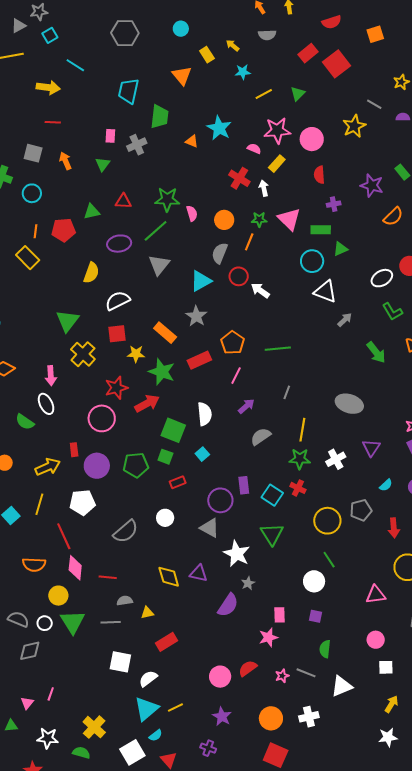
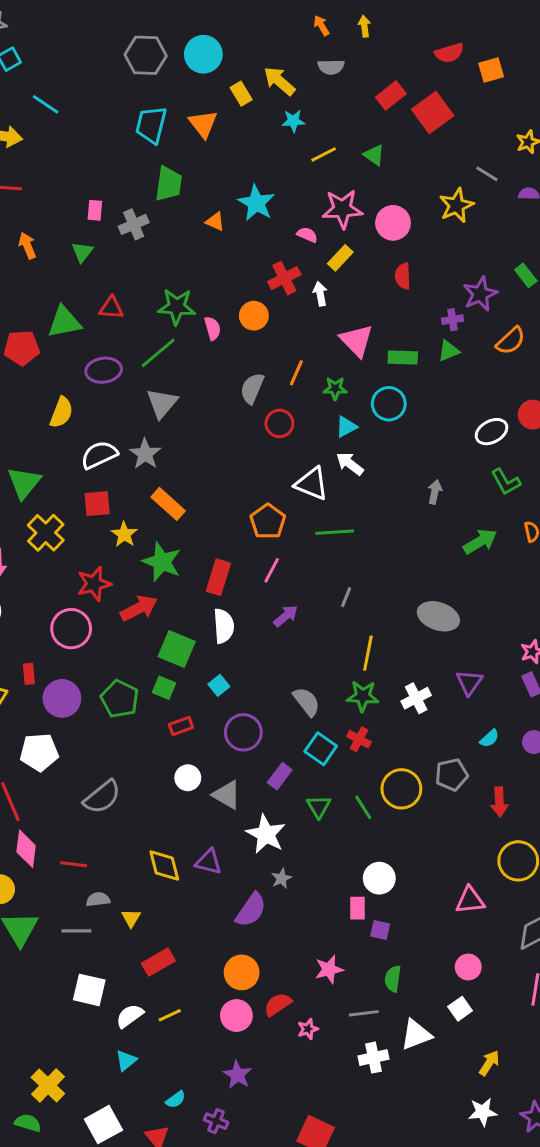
red semicircle: (332, 22) -> (449, 53), moved
cyan circle: (181, 29) -> (203, 54), size x1.6
gray hexagon: (125, 33) -> (146, 55), moved
yellow arrow: (233, 45) -> (279, 81), size x1.6
cyan trapezoid: (128, 91) -> (151, 125), moved
green triangle: (298, 94) -> (374, 155), turned -42
red cross: (239, 178) -> (284, 278), turned 30
purple star: (372, 185) -> (480, 294), turned 30
purple cross: (334, 204) -> (452, 320), moved
green triangle: (92, 212) -> (64, 322), size x1.4
green star: (259, 219) -> (335, 388), moved
orange circle: (224, 220) -> (254, 316), moved
green triangle: (341, 249) -> (449, 351), moved
cyan triangle: (201, 281) -> (346, 427), moved, size x0.7
white arrow: (260, 290) -> (350, 464), moved
white triangle: (325, 292) -> (312, 484), moved
gray star: (196, 316) -> (145, 454), moved
gray arrow: (345, 320) -> (435, 492), turned -35
green arrow: (376, 352) -> (480, 541), turned -85
yellow star: (136, 354) -> (124, 534), turned 30
red rectangle: (199, 360) -> (218, 577), moved, turned -50
gray semicircle: (261, 437) -> (307, 702), moved, turned 85
green pentagon: (136, 465) -> (120, 699), turned 30
purple rectangle: (244, 485) -> (280, 776), moved, turned 42
purple circle: (220, 500) -> (243, 732), moved
white circle: (165, 518) -> (188, 778), moved
green triangle: (272, 534) -> (319, 807), size x0.7
green line: (329, 560) -> (363, 807), moved
yellow triangle: (147, 613) -> (131, 918), turned -48
pink rectangle: (279, 615) -> (358, 908), moved
pink star: (268, 637) -> (329, 969), moved
white square: (386, 667) -> (460, 1009), moved, turned -35
gray line: (306, 673) -> (364, 1013), turned -30
pink star: (282, 676) -> (308, 1029), moved
yellow line: (175, 708) -> (170, 1015), moved
cyan triangle: (146, 709) -> (126, 1060), size x0.6
white cross: (309, 717) -> (373, 1058), moved
orange circle: (271, 718) -> (242, 972), moved
cyan semicircle: (156, 735) -> (176, 1100), moved

